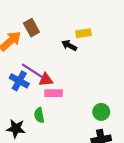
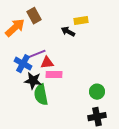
purple line: (33, 71) -> (35, 55), turned -55
green semicircle: (39, 115) -> (41, 95), size x1.5
black star: (16, 129) -> (33, 81), moved

